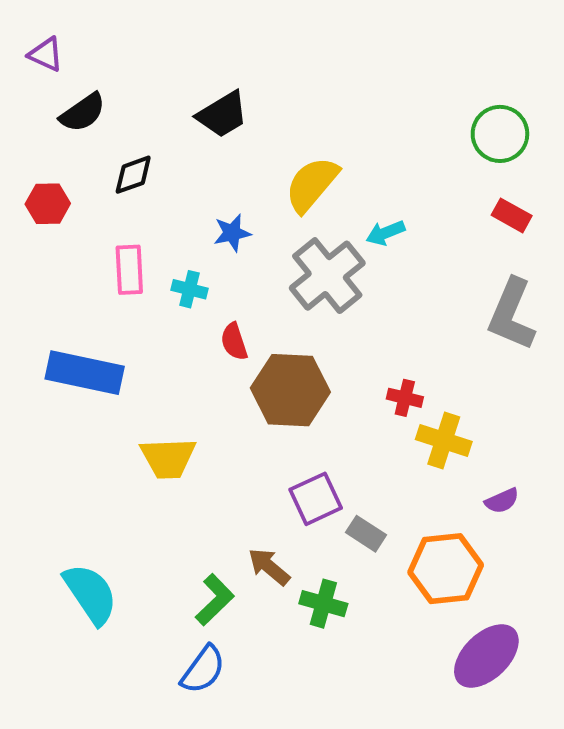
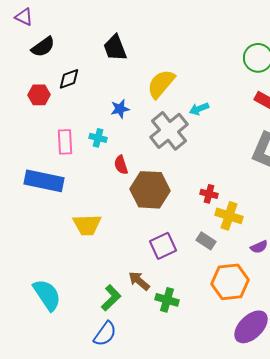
black trapezoid: (222, 115) -> (115, 48), turned 100
red hexagon: (48, 204) -> (39, 95), moved
pink rectangle: (129, 270) -> (65, 142), moved
gray rectangle: (366, 534) -> (206, 241), moved

